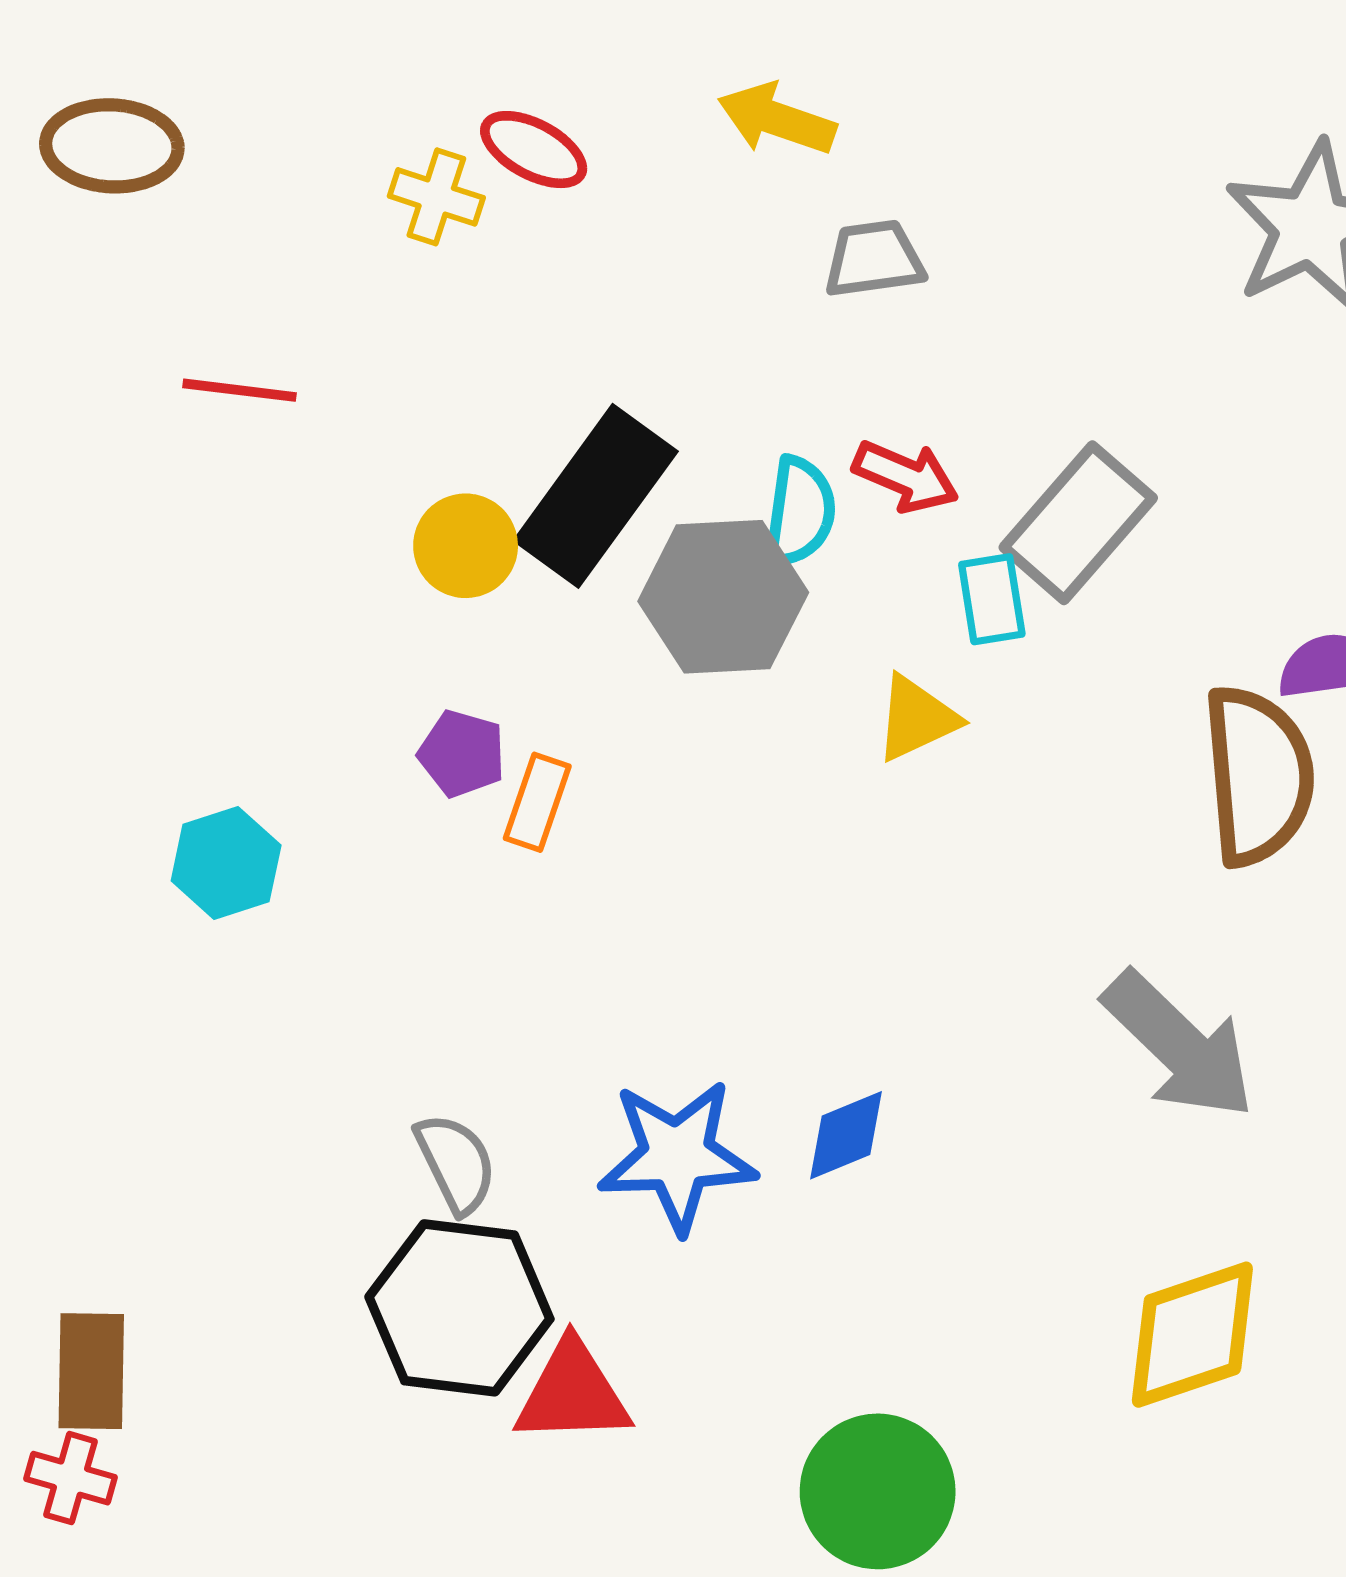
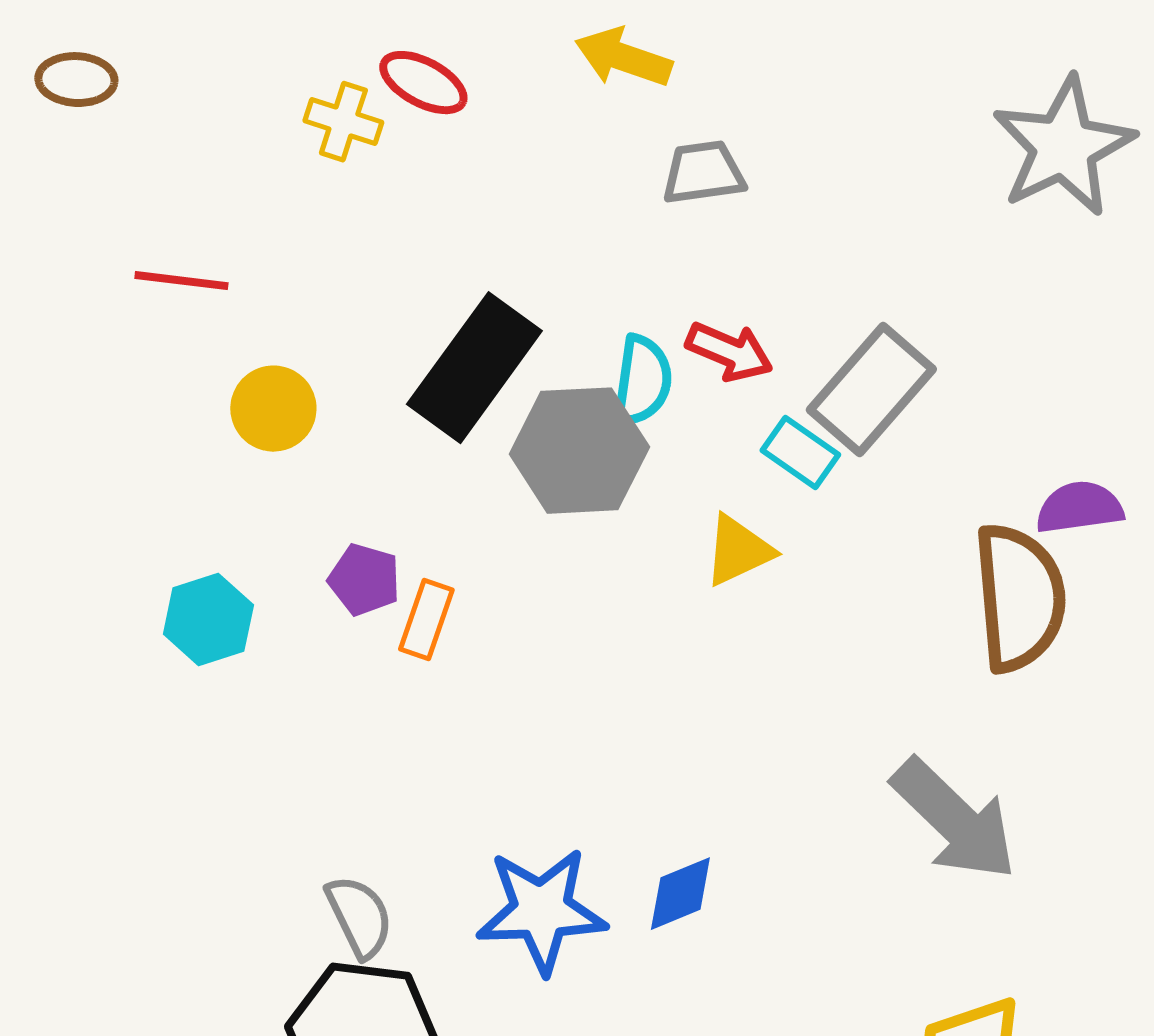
brown ellipse: (112, 146) -> (76, 80), size x0.7
yellow circle: (466, 546) -> (273, 409), moved
cyan rectangle: (992, 599) -> (800, 453), turned -46
cyan hexagon: (226, 863) -> (208, 620), moved

